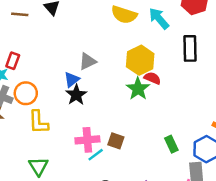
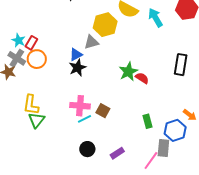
black rectangle: (190, 48) -> (181, 65), moved
yellow hexagon: (140, 60) -> (105, 25), moved
red rectangle: (13, 61) -> (31, 43), moved
red semicircle: (152, 78) -> (142, 78), moved
yellow L-shape: (38, 122) -> (31, 105), moved

